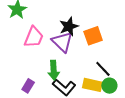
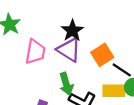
orange square: (93, 36) -> (102, 55), moved

